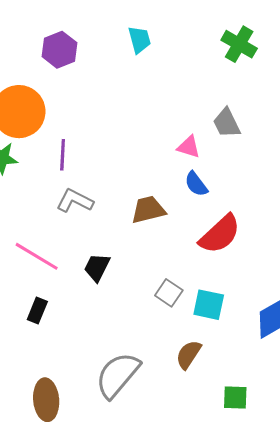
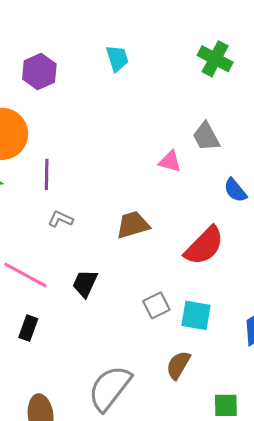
blue semicircle: (196, 184) -> (235, 190), moved
gray L-shape: (75, 201) -> (60, 219), size x0.7
gray square: (169, 293) -> (156, 305), turned 32

